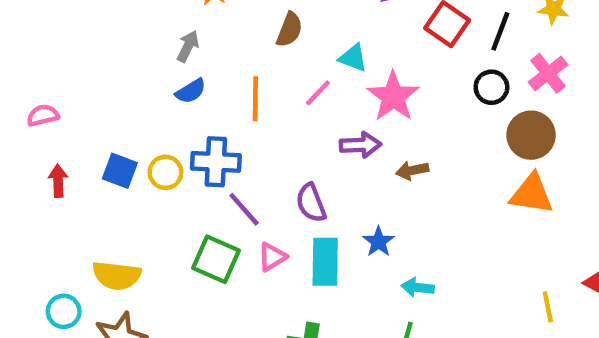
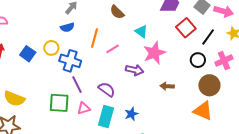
brown semicircle: (289, 30) -> (117, 12), turned 98
pink line: (318, 93) -> (113, 49), moved
brown arrow: (412, 170) -> (167, 86), moved
yellow circle: (165, 172) -> (51, 48), moved
purple semicircle: (311, 203) -> (107, 89), turned 132
green square: (216, 259) -> (59, 103), turned -35

